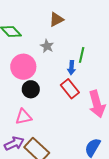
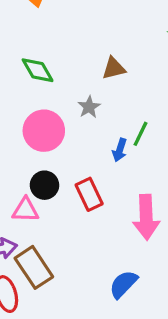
black circle: (31, 89) -> (45, 185), moved
red rectangle: (70, 89) -> (89, 194), moved

